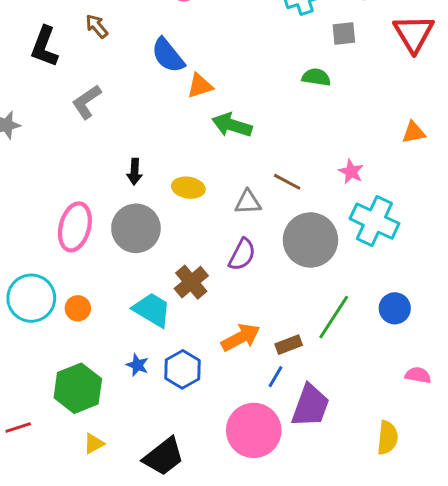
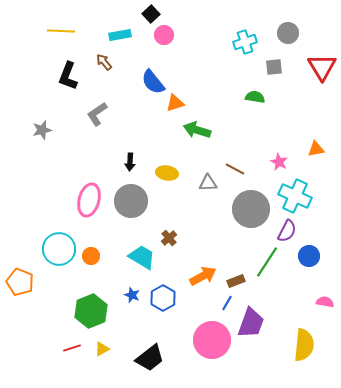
orange triangle: (414, 132) -> (316, 149), moved
purple semicircle: (242, 255) -> (287, 231), moved
brown cross: (191, 282) -> (169, 238), size x0.7
red line: (18, 428) -> (72, 348), moved
yellow semicircle: (387, 438) -> (304, 345), size x1.4

